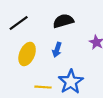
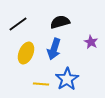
blue arrow: (57, 50) -> (54, 49), size x1.5

